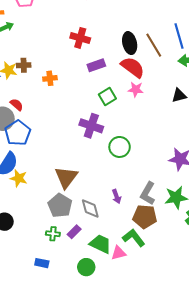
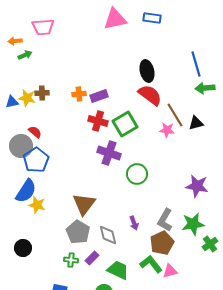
red cross: (80, 38) -> (98, 121), moved
brown line: (154, 45) -> (175, 115), moved
purple rectangle: (96, 65) -> (99, 96), moved
orange cross: (50, 78) -> (79, 94), moved
pink star: (136, 89) -> (167, 130), moved
green square: (107, 97) -> (125, 124), size x1.4
brown pentagon: (145, 217) -> (162, 243), turned -30
pink triangle: (119, 253) -> (170, 271), moved

